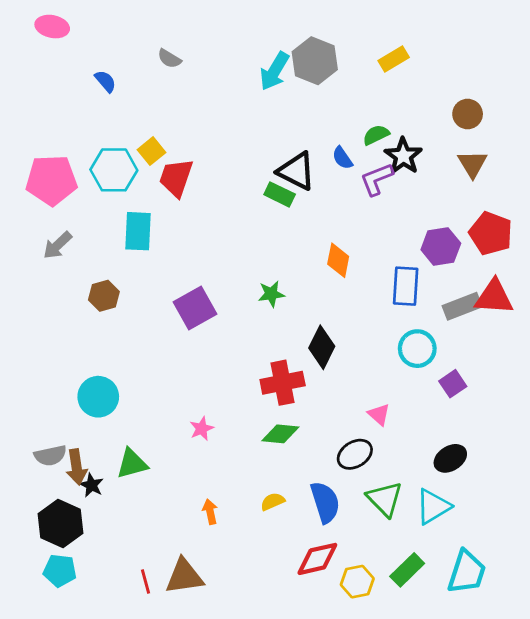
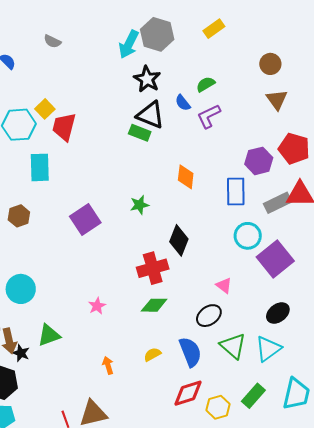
black star: (403, 156) -> (147, 79), moved
purple square: (453, 384) -> (275, 259), size x1.8

